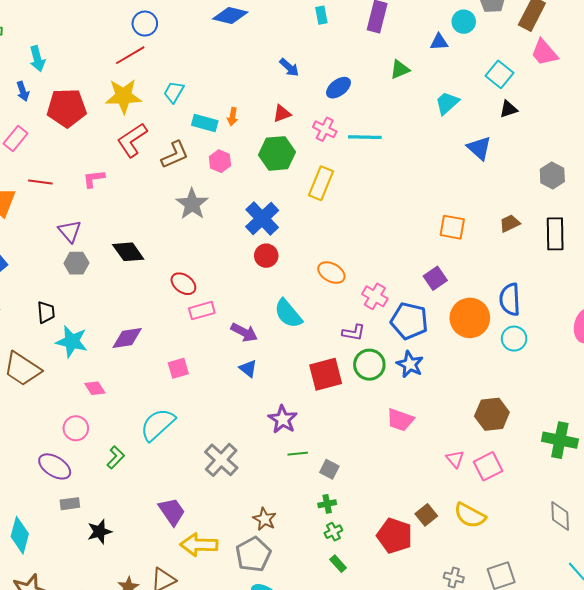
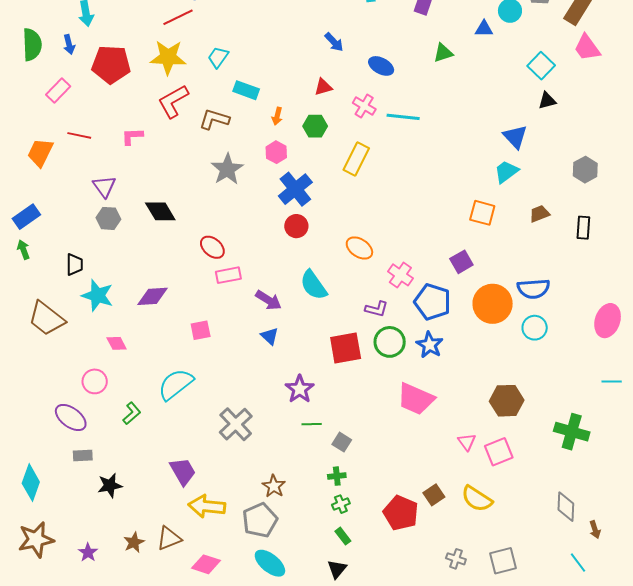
blue ellipse: (338, 88) -> (381, 66), turned 60
cyan trapezoid: (447, 103) -> (506, 172), moved
orange arrow: (232, 117) -> (277, 116), moved
green hexagon: (277, 153) -> (315, 126), size x0.7
brown L-shape: (175, 155) -> (214, 119), turned -144
pink hexagon: (220, 161) -> (276, 152), moved
black rectangle: (555, 234) -> (583, 228), size x0.7
blue semicircle: (510, 299) -> (533, 289), turned -96
pink trapezoid: (400, 420) -> (416, 399), size x1.4

